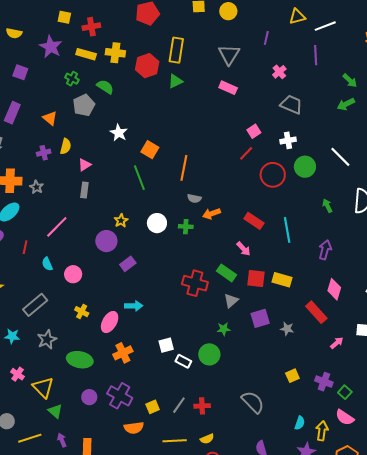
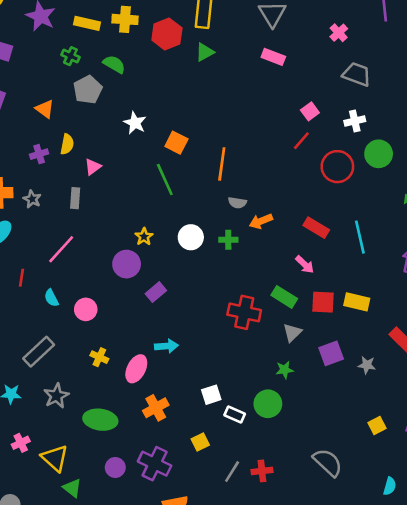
gray rectangle: (84, 190) -> (75, 198), moved
pink cross: (18, 374) -> (21, 443), turned 32
yellow square: (153, 407) -> (200, 442), moved

